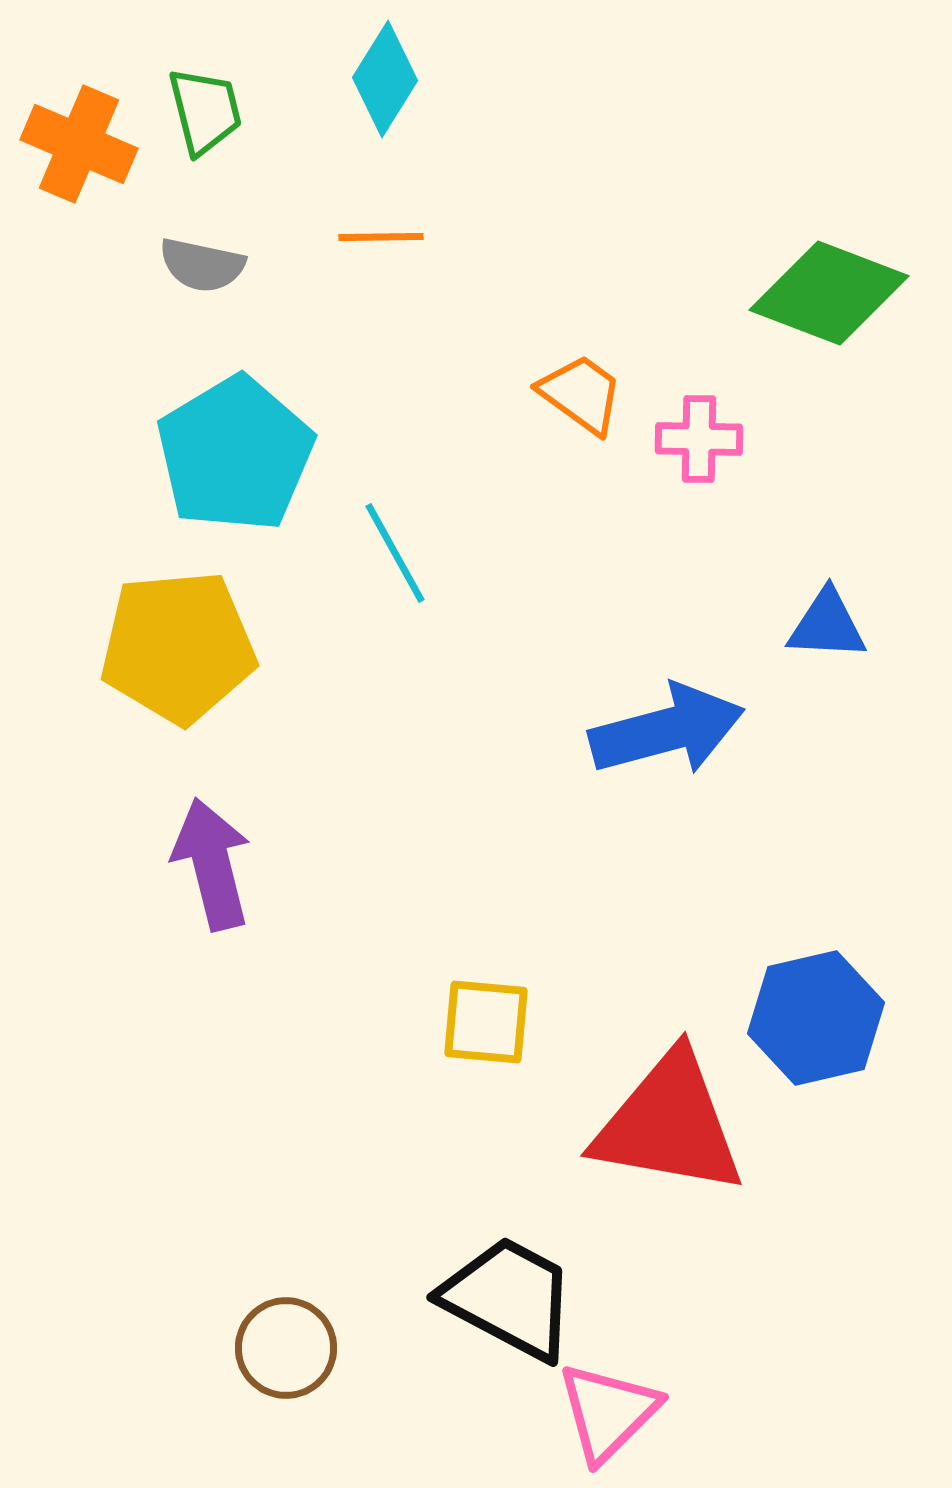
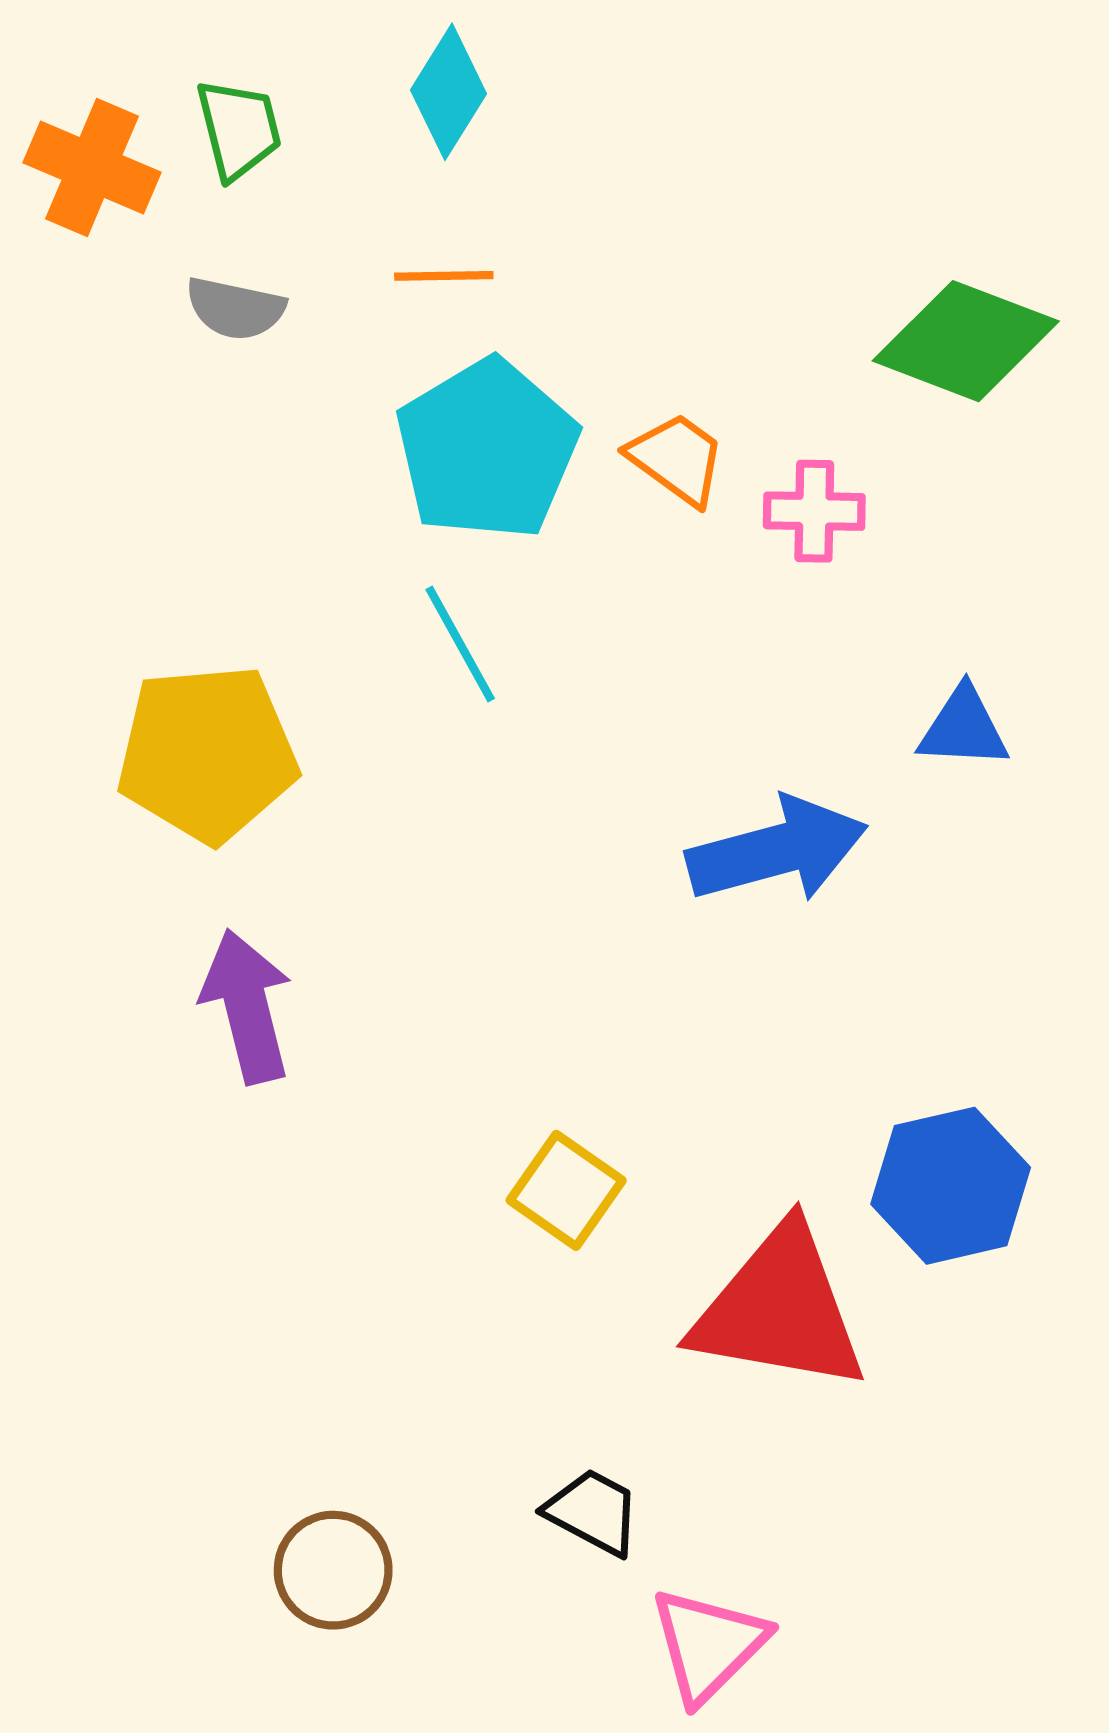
cyan pentagon: (235, 454) -> (487, 449), moved
yellow square: (486, 1022) -> (566, 1190), turned 30
black trapezoid: (509, 1298) -> (593, 1512), size x0.6

